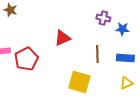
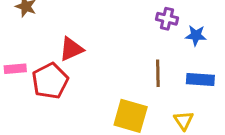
red triangle: (62, 38) -> (71, 49), moved
yellow triangle: (126, 83) -> (184, 120), moved, turned -40

